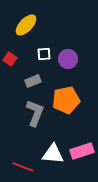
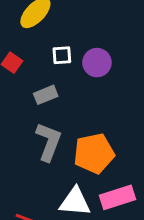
orange pentagon: (66, 100) -> (94, 153), moved

